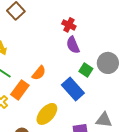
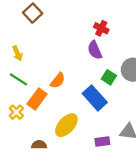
red cross: (69, 25) -> (101, 28), moved

